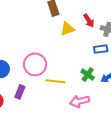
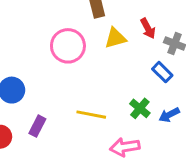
blue rectangle: (101, 49) -> (162, 72), turned 48
pink circle: (35, 64) -> (68, 46), moved

